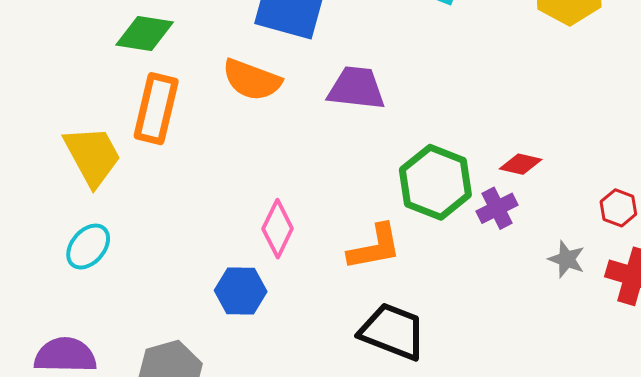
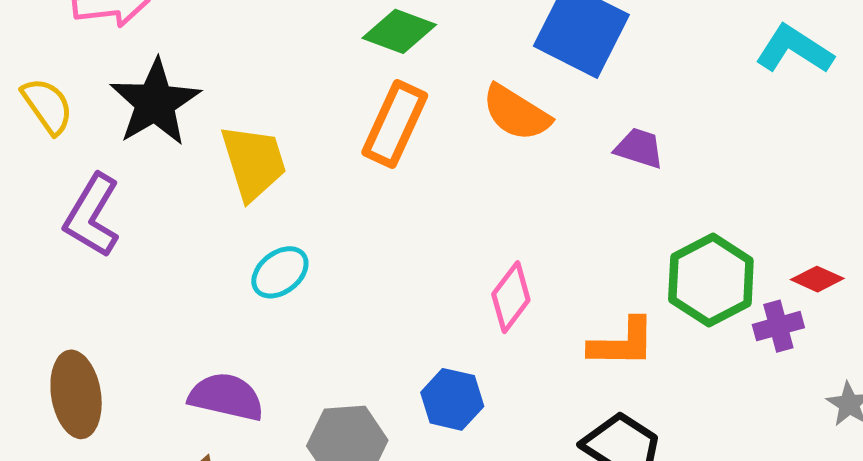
purple trapezoid: (356, 88) -> (639, 148), size x0.7
yellow trapezoid: (92, 156) -> (254, 162), moved
blue hexagon: (241, 291) -> (452, 399), moved

